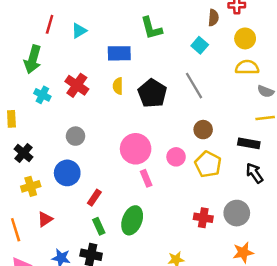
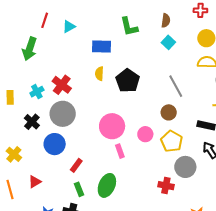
brown semicircle: (213, 18) -> (166, 20), moved
red cross: (77, 85) -> (62, 85), moved
gray line: (194, 86) -> (176, 86), moved
cyan cross: (42, 95) -> (37, 92), moved, turned 32
gray circle: (75, 136) -> (63, 114), size x1.6
black cross: (24, 153) -> (32, 122), moved
yellow cross: (31, 186) -> (14, 154), moved, turned -35
gray circle: (237, 213) -> (185, 167), moved

